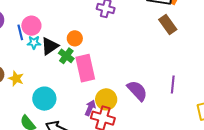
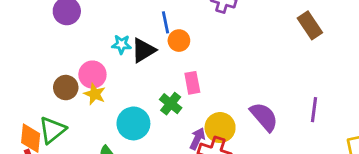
pink circle: (31, 26) -> (92, 75), moved
blue line: (20, 32) -> (166, 22), moved
green cross: (66, 56) -> (171, 104), moved
pink rectangle: (85, 68) -> (192, 83), size x0.6

